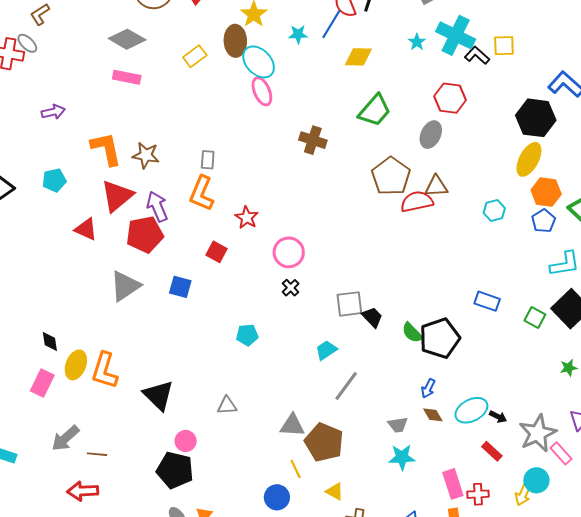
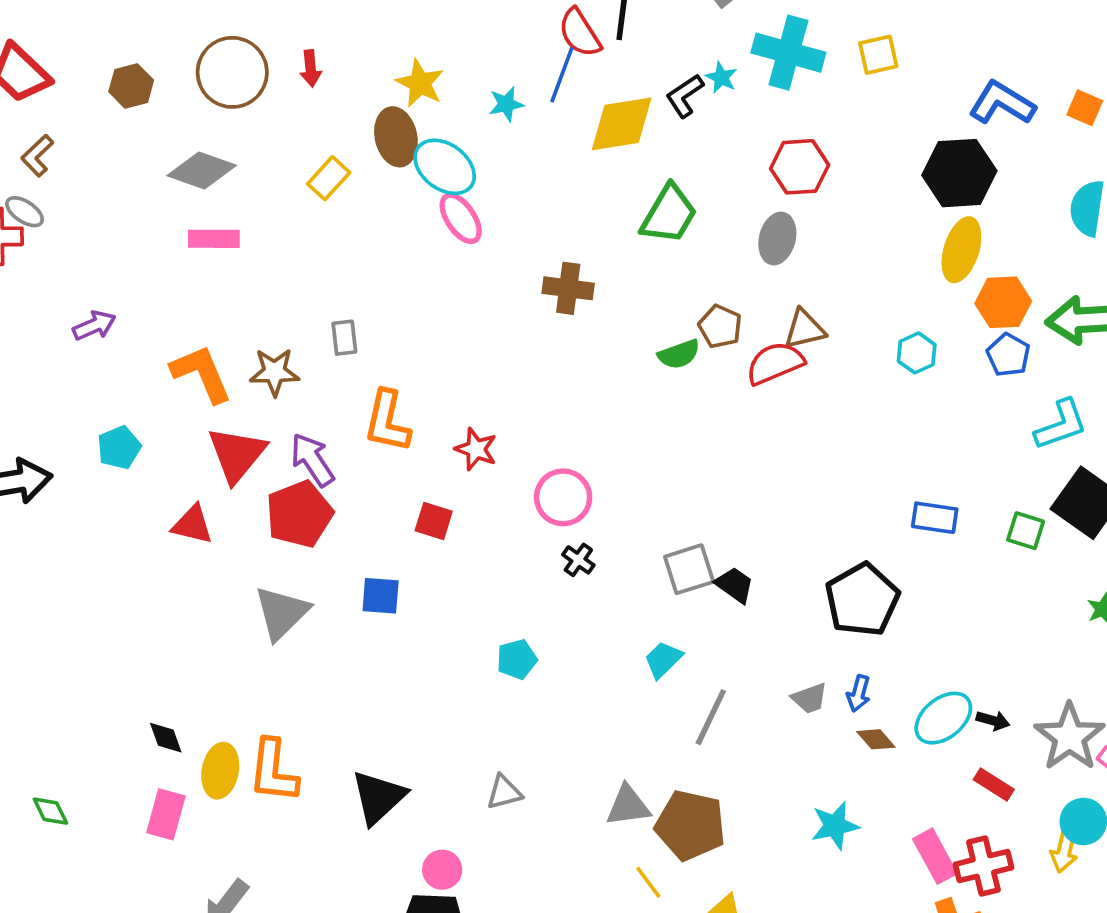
black L-shape: (477, 55) -> (685, 96), moved, turned -65
yellow diamond: (358, 57) -> (622, 124), size x1.4
gray rectangle: (208, 160) -> (344, 338), moved
brown pentagon: (391, 176) -> (720, 326), size x0.6
green semicircle: (412, 333) -> (679, 354), moved, turned -55
black triangle: (159, 395) -> (378, 797), turned 44
gray trapezoid: (398, 425) -> (810, 698), moved
red cross: (478, 494) -> (983, 866), size x1.4

